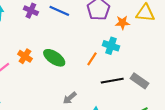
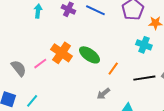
orange cross: (25, 56) -> (62, 53), size x1.5
orange line: (92, 59) -> (113, 69), moved

